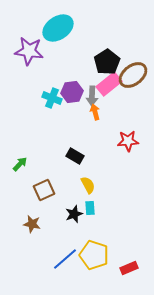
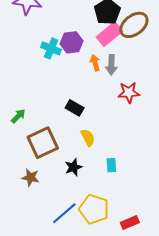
gray arrow: (92, 96) -> (111, 65), moved
brown square: (44, 190) -> (43, 143), size x1.4
cyan rectangle: (90, 208) -> (111, 165), moved

